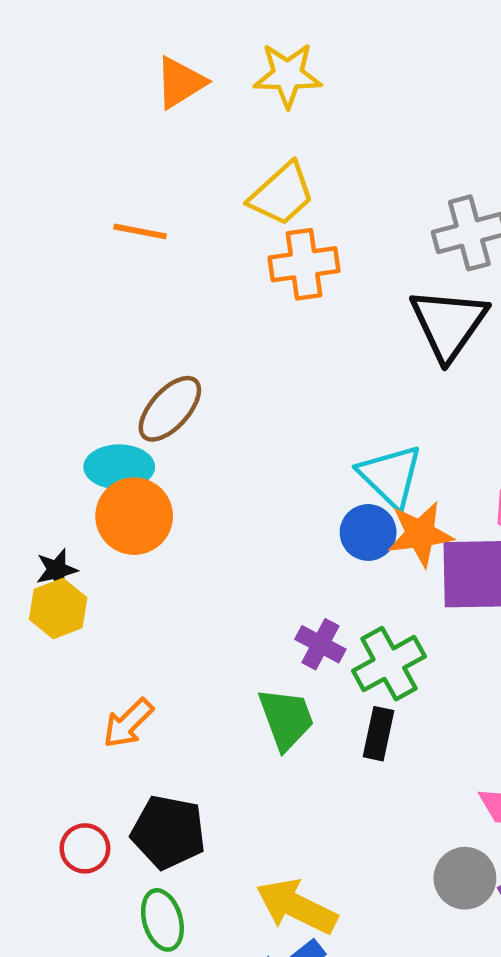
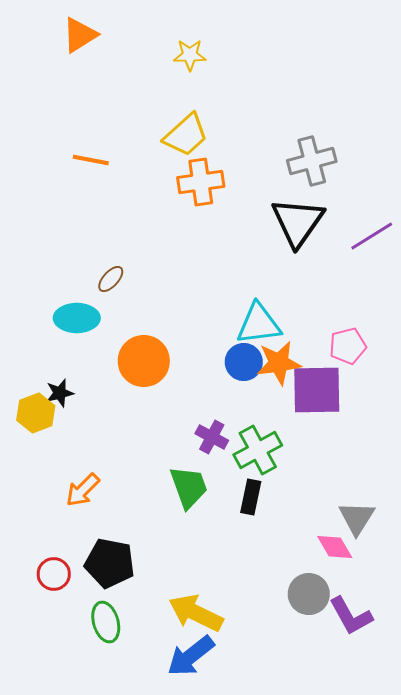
yellow star: (288, 75) -> (190, 55), size x0.7
orange triangle: (180, 82) -> (80, 35), moved
brown ellipse: (170, 409) -> (111, 279), size x0.6
cyan triangle: (390, 476) -> (259, 324), turned -51
orange circle: (134, 516) -> (144, 361), moved
black star: (57, 570) -> (60, 393), moved

